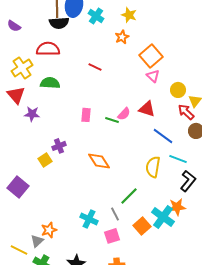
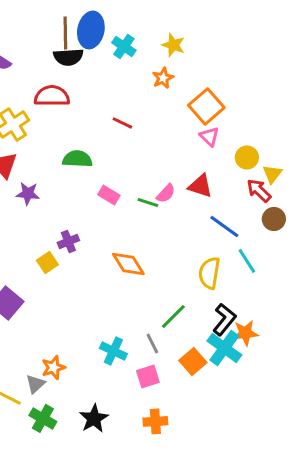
green semicircle: (50, 83) -> (77, 159), moved
pink rectangle: (86, 115) -> (109, 195), turned -64
cyan line: (178, 159) -> (247, 261), turned 36
black L-shape: (188, 181) -> (224, 319), moved

